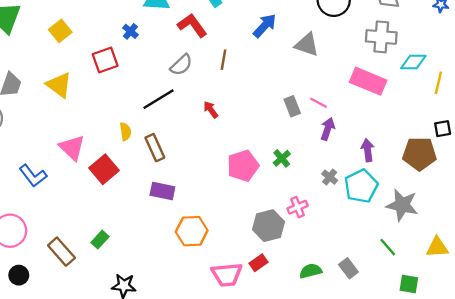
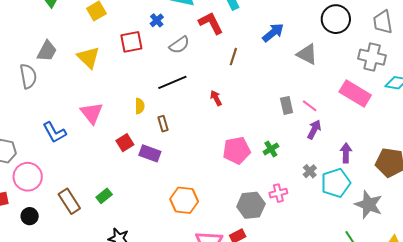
gray semicircle: (181, 65) -> (179, 45), moved
brown rectangle: (155, 148) -> (163, 124), size x0.7
red square: (104, 169) -> (125, 143), moved, size x0.7
purple rectangle: (162, 191) -> (150, 153), moved

